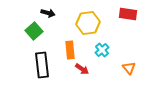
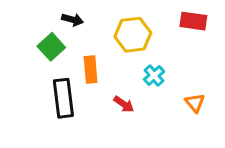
orange rectangle: (70, 50) -> (91, 69), moved

